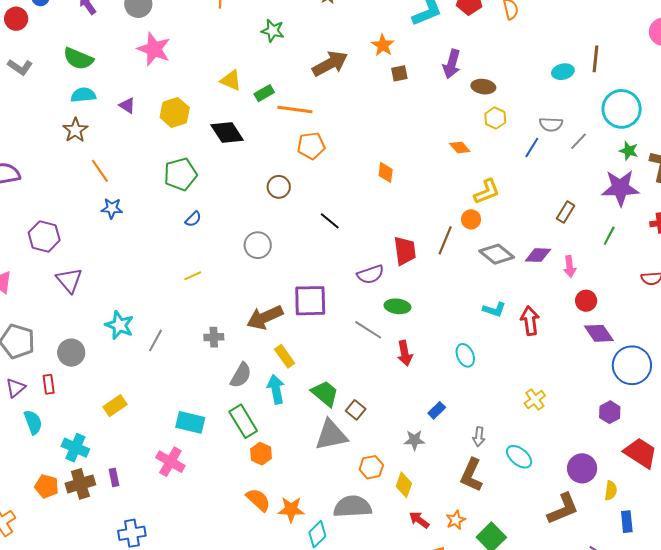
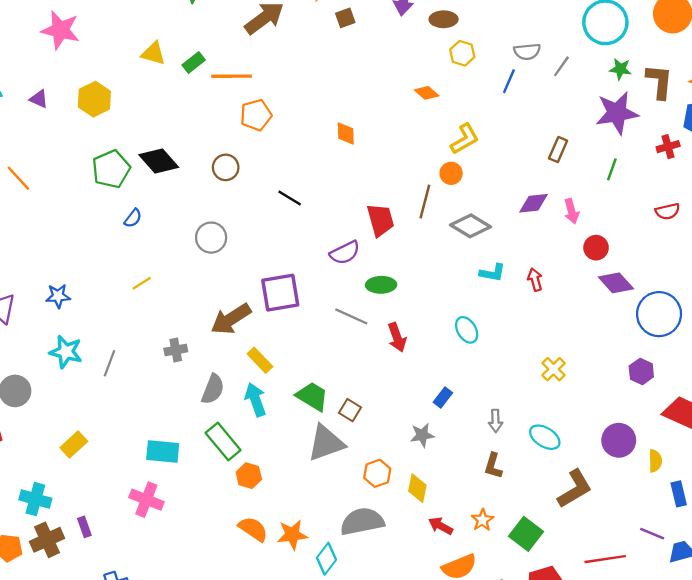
black diamond: (227, 132) -> (159, 161), moved
blue star: (112, 208) -> (58, 296), moved
gray diamond: (497, 254) -> (470, 226), moved
red arrow: (530, 321) -> (535, 280), size x0.7
brown L-shape: (471, 475) -> (493, 466), size x0.7
brown L-shape: (563, 509) -> (575, 489), moved

